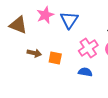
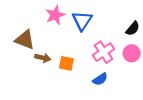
brown triangle: (18, 25) -> (25, 40), moved
blue semicircle: (85, 72) -> (100, 79), turned 136

